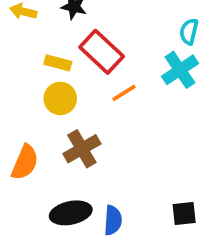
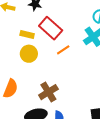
brown cross: (82, 149) -> (48, 92), moved

